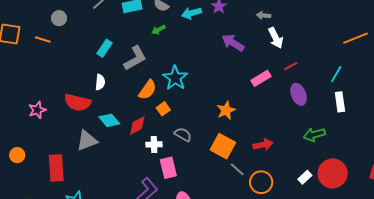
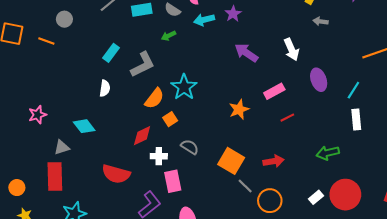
gray arrow: (264, 15) -> (321, 21), moved
red line: (291, 66) -> (287, 118), moved
purple ellipse: (299, 94) -> (319, 80), moved
red semicircle: (78, 102) -> (116, 174), moved
orange star: (226, 110) -> (239, 109), moved
cyan diamond: (109, 120) -> (84, 126), moved
gray triangle: (87, 141) -> (62, 147), moved, size x0.7
orange circle: (17, 155) -> (17, 188), moved

